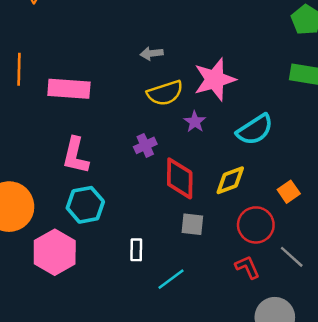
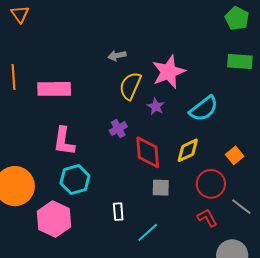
yellow semicircle: (165, 93) -> (130, 86), turned 136

